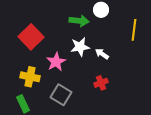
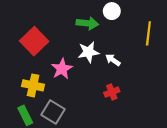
gray square: (61, 95) -> (53, 112), moved

